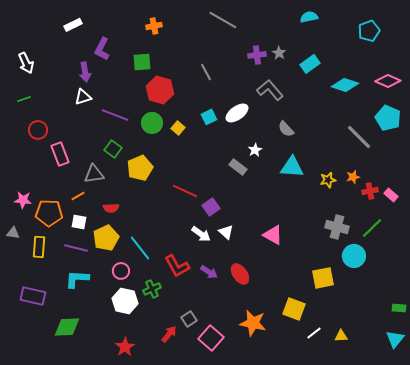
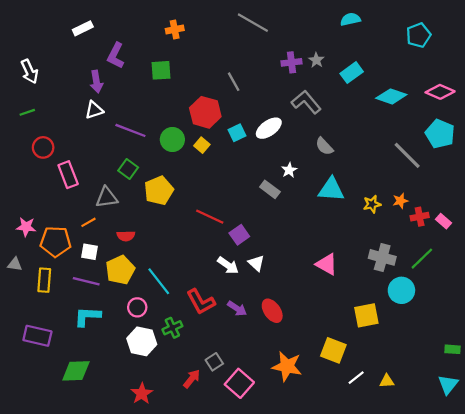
red hexagon: (160, 90) -> (205, 112), moved
pink triangle: (273, 235) -> (327, 264), moved

